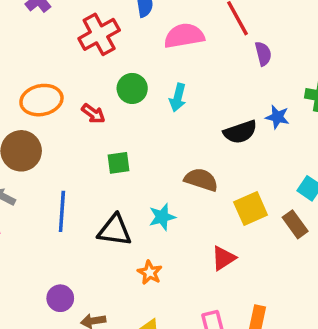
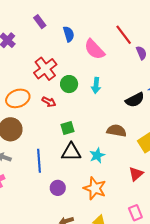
red cross: (99, 34) -> (45, 69), moved
pink semicircle: (184, 36) -> (94, 49), turned -115
black triangle: (115, 230) -> (71, 152), moved
orange star: (150, 272) -> (95, 188), size x1.6
purple circle: (60, 298) -> (58, 188), moved

